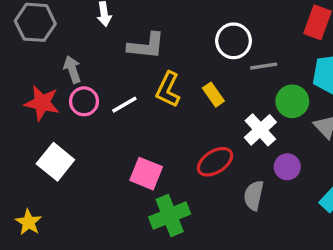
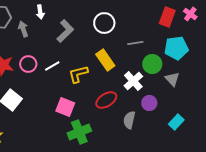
white circle: (233, 41) -> (104, 23), moved
gray L-shape: (146, 46) -> (65, 31), turned -50
gray arrow: (72, 69) -> (23, 29), moved
yellow L-shape: (168, 90) -> (78, 74), moved, turned 50
yellow rectangle: (213, 95) -> (105, 60), size x1.5

